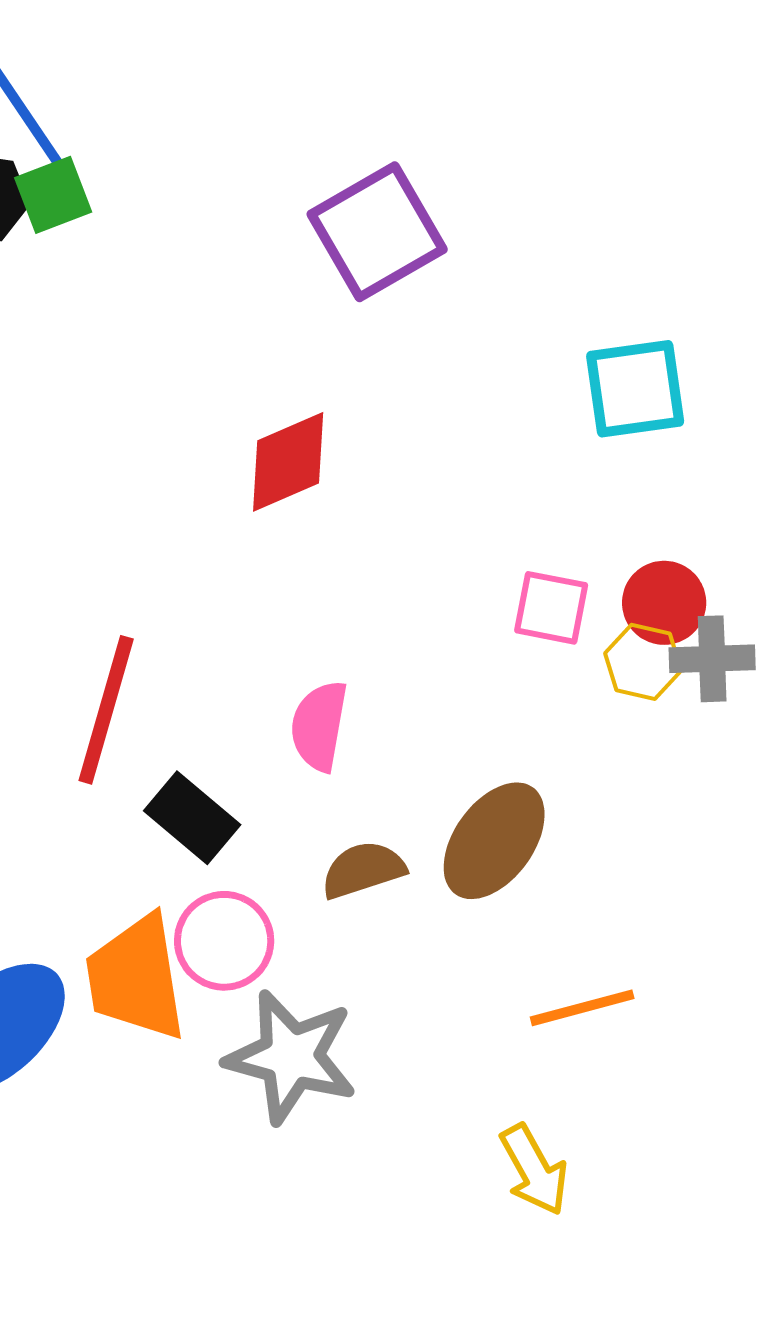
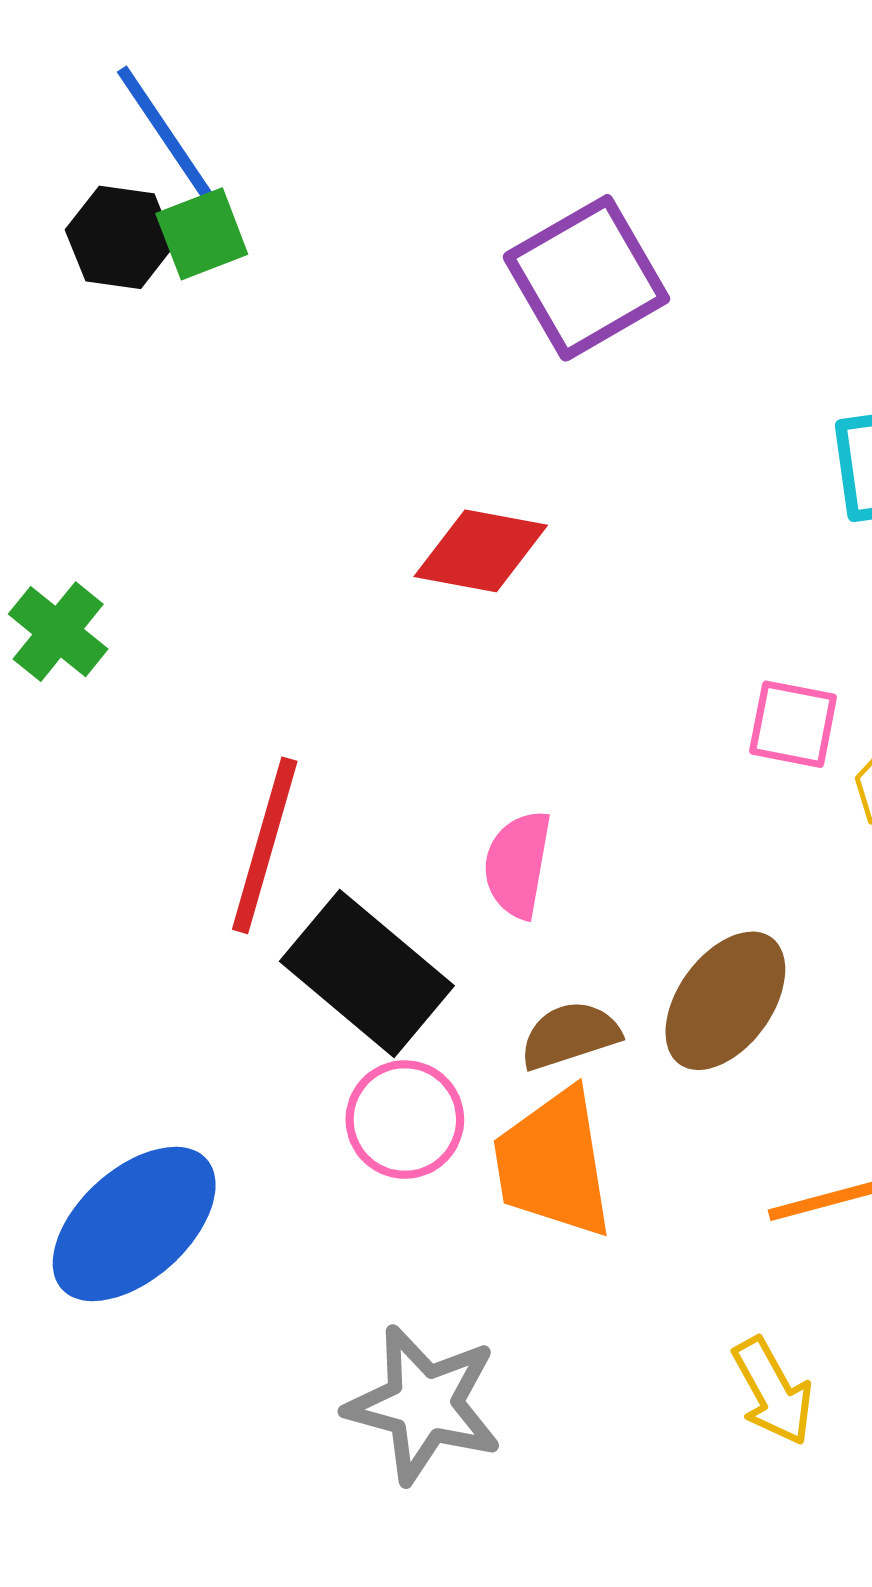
red diamond: (288, 462) -> (481, 551), turned 34
black rectangle: (192, 818) -> (367, 974), size x1.5
orange trapezoid: (136, 978) -> (553, 1163), moved
gray star: (291, 1057) -> (424, 1404), moved

